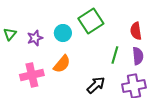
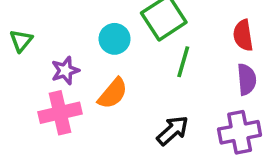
purple star: (35, 38) -> (65, 71), moved
green line: (115, 55) -> (183, 62), moved

